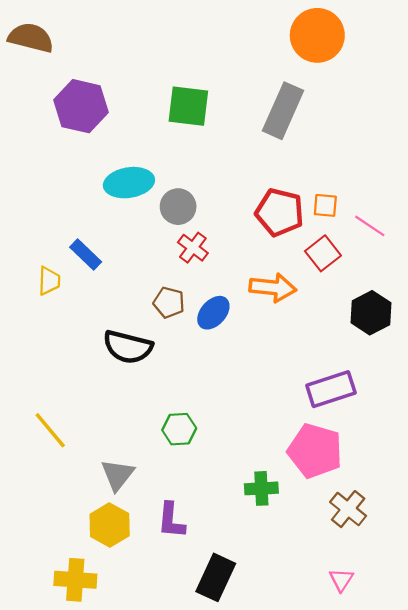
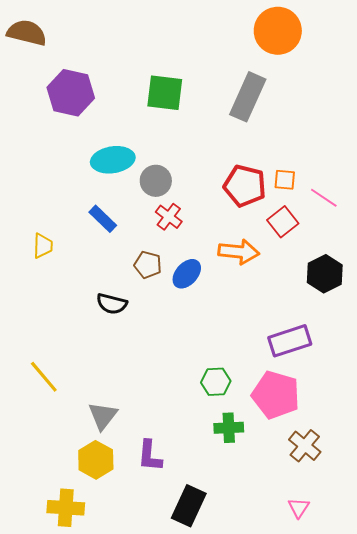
blue rectangle: (86, 255) -> (103, 219), moved
black semicircle: (128, 347) -> (112, 304), size x0.7
green hexagon: (179, 429) -> (216, 382), moved

